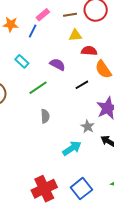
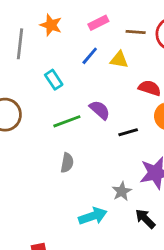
blue line: (33, 31) -> (90, 56), moved
yellow triangle: (75, 35) -> (119, 60), moved
purple semicircle: (57, 64) -> (100, 110), moved

